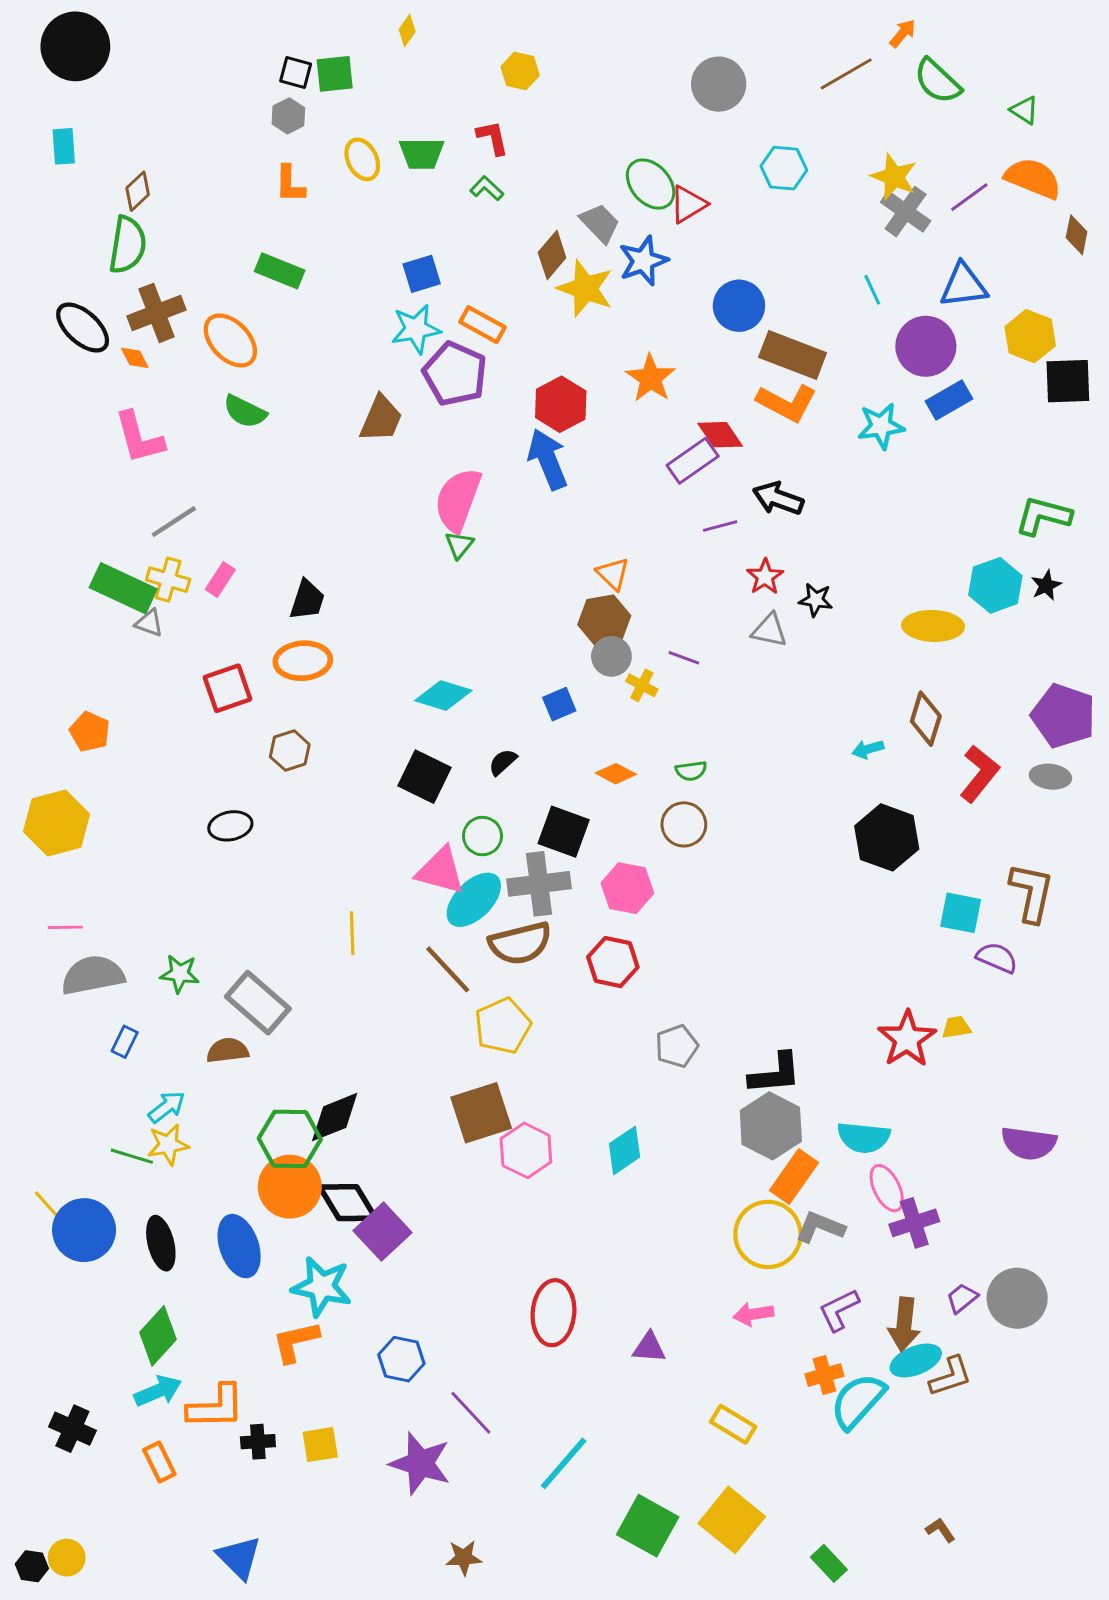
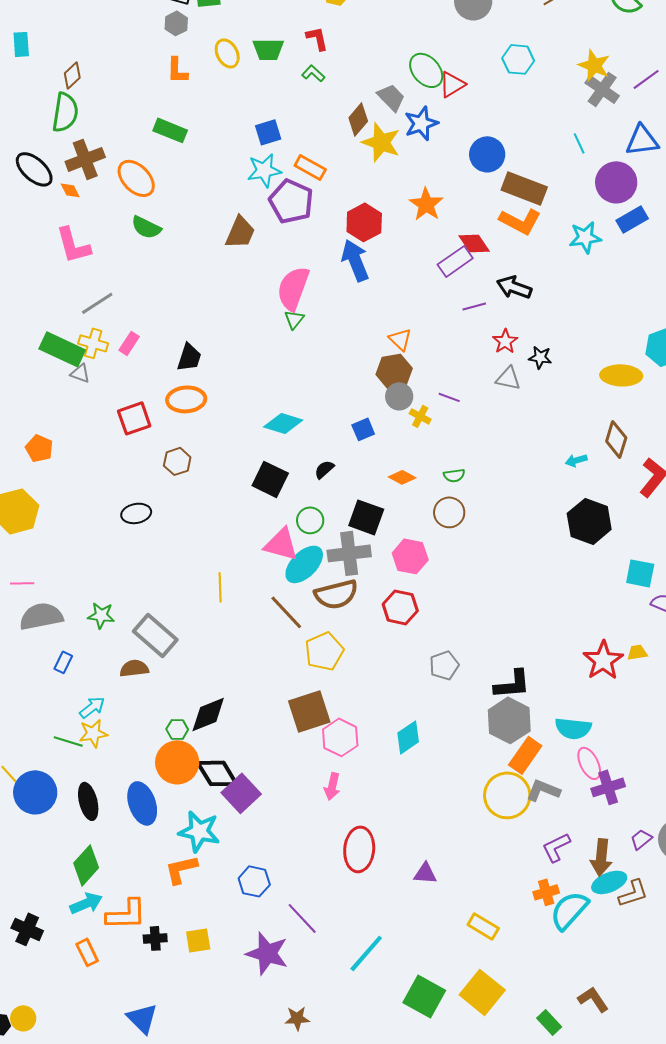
green hexagon: (290, 1139) -> (177, 729), size x0.5
pink arrow: (753, 1314) -> (332, 786), moved, turned -68
brown L-shape: (940, 1530) -> (593, 999), moved, size x1.5

